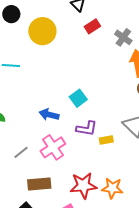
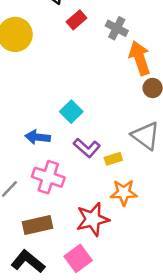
purple L-shape: (87, 128) -> (87, 148), turned 40
pink cross: (53, 147) -> (48, 177), turned -30
orange star: (112, 188) -> (124, 193), moved

